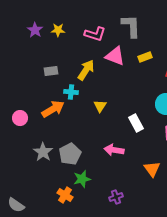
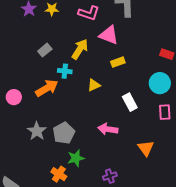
yellow rectangle: (145, 57) -> (118, 62), moved
gray rectangle: (51, 71) -> (45, 50), turned -32
yellow triangle: (100, 106) -> (94, 85), turned 32

